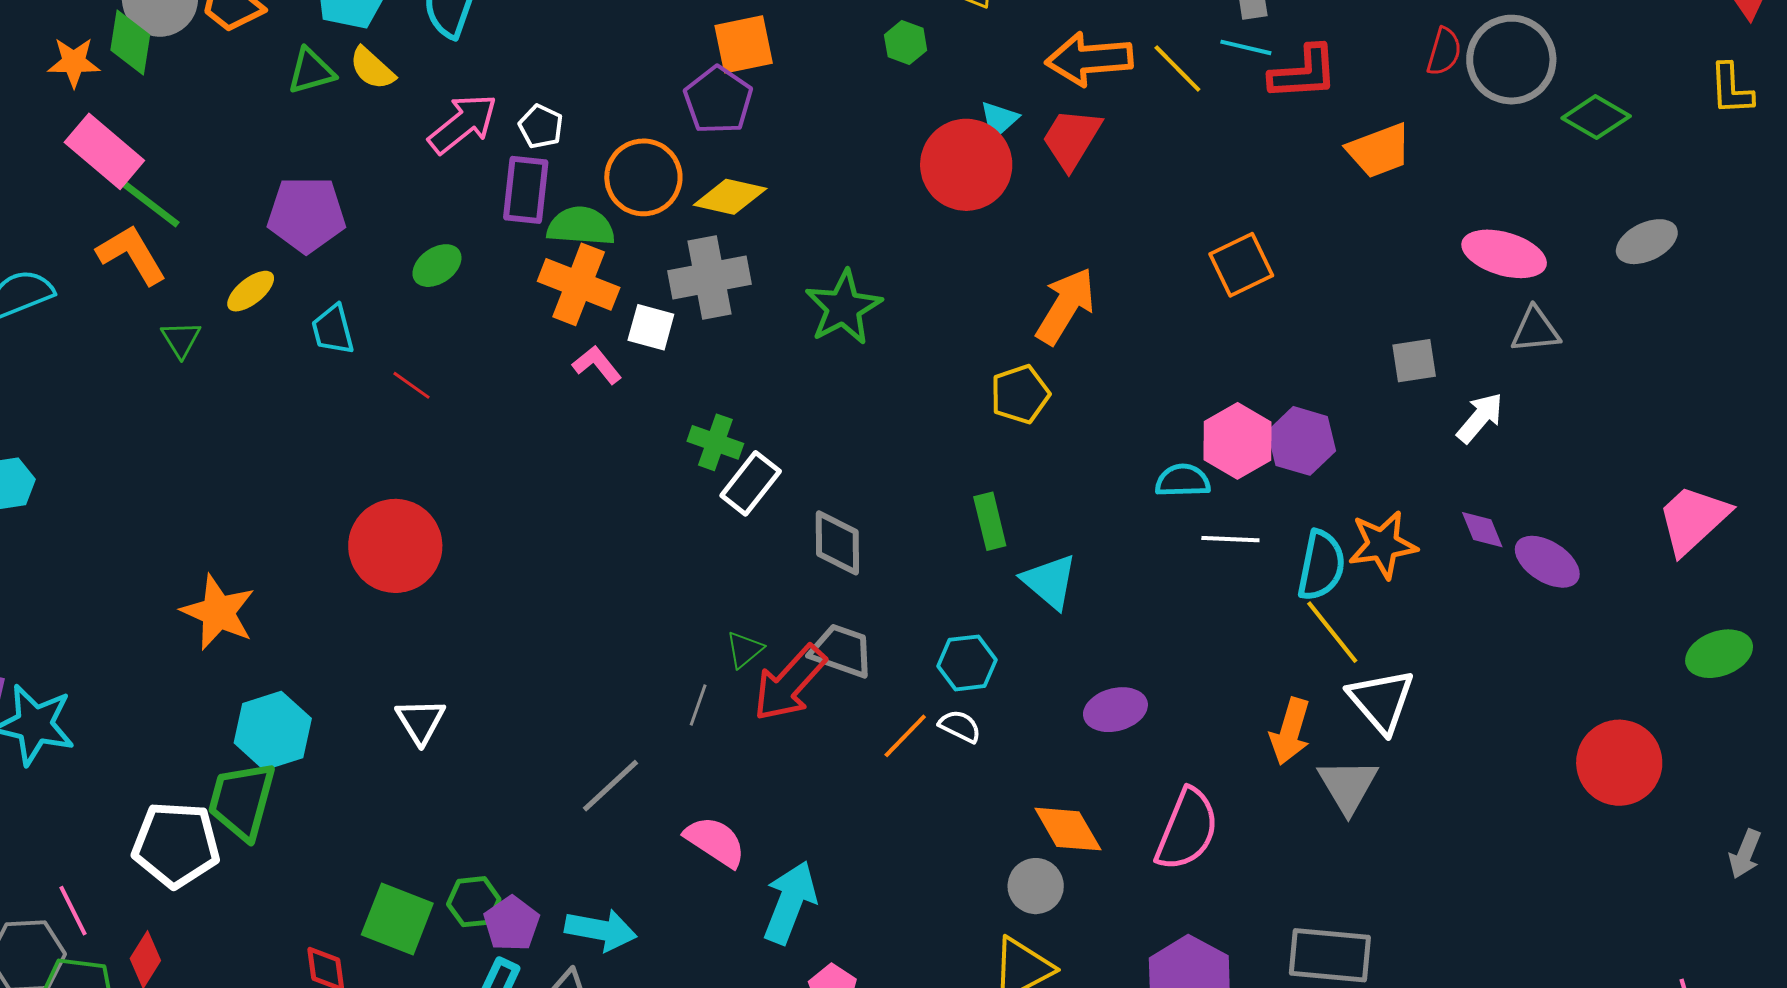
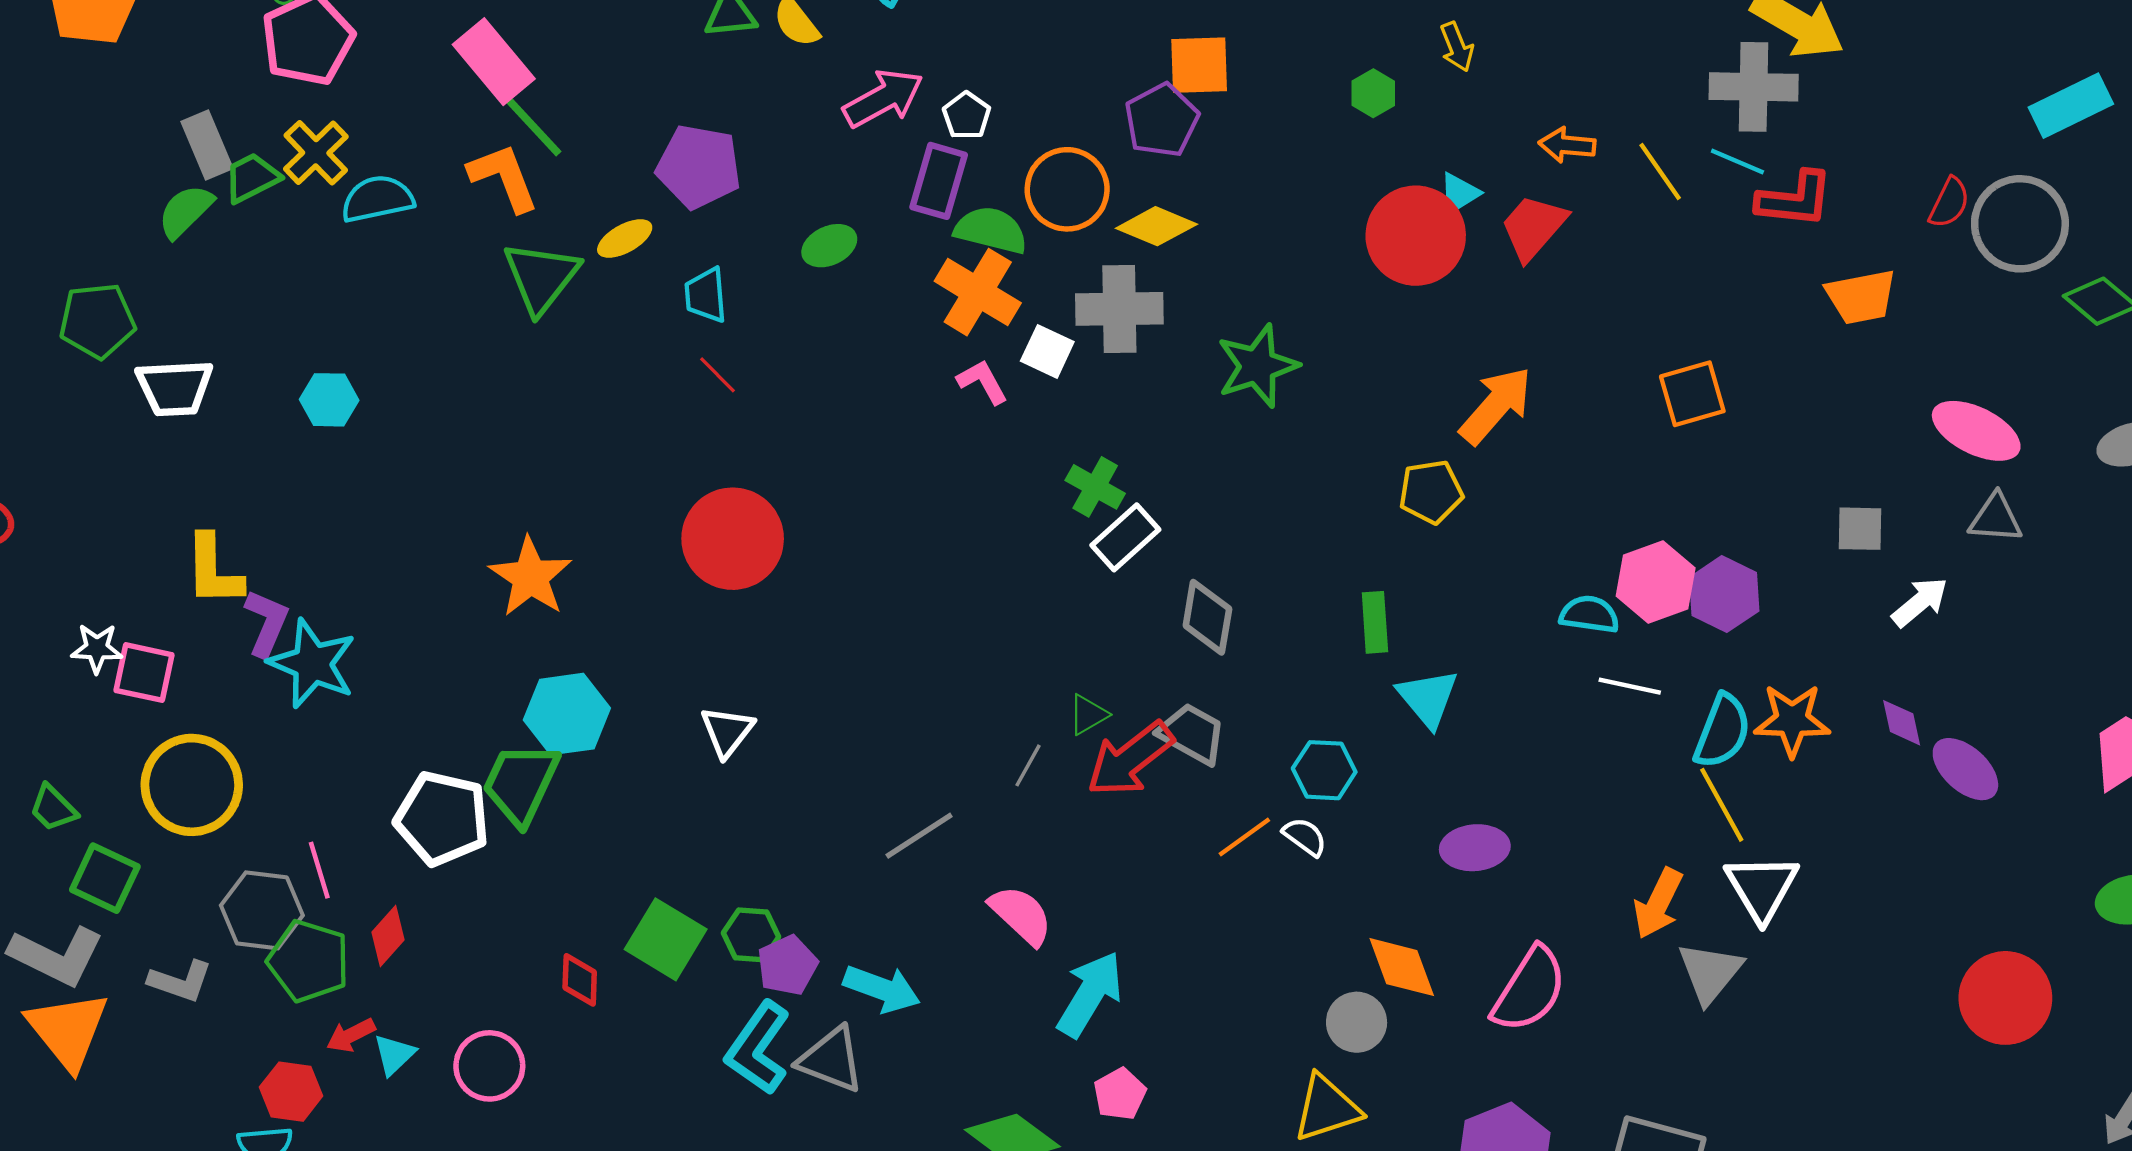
orange arrow: (1089, 59) -> (1567, 145), size x0.6
green triangle: (181, 339) -> (541, 277), size x1.8
red line: (412, 385) -> (717, 375), moved

